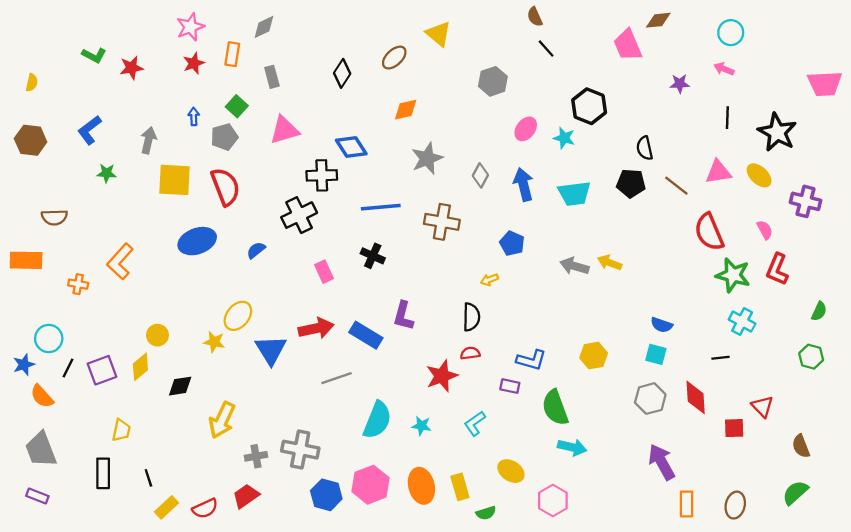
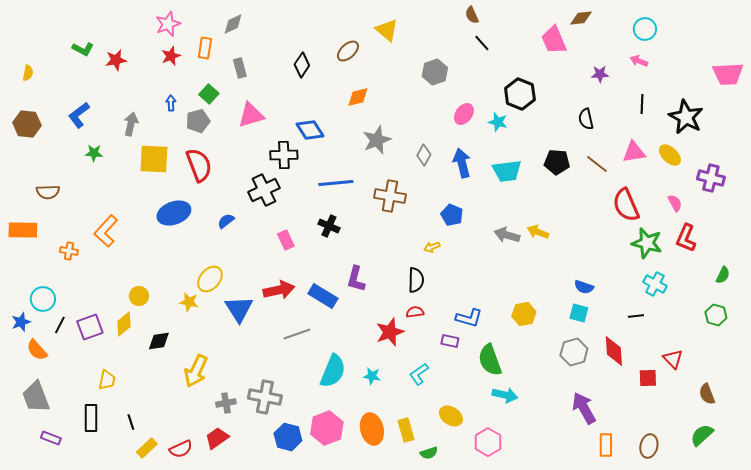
black semicircle: (645, 148) -> (586, 119), moved
purple rectangle: (37, 496) -> (51, 438), moved

